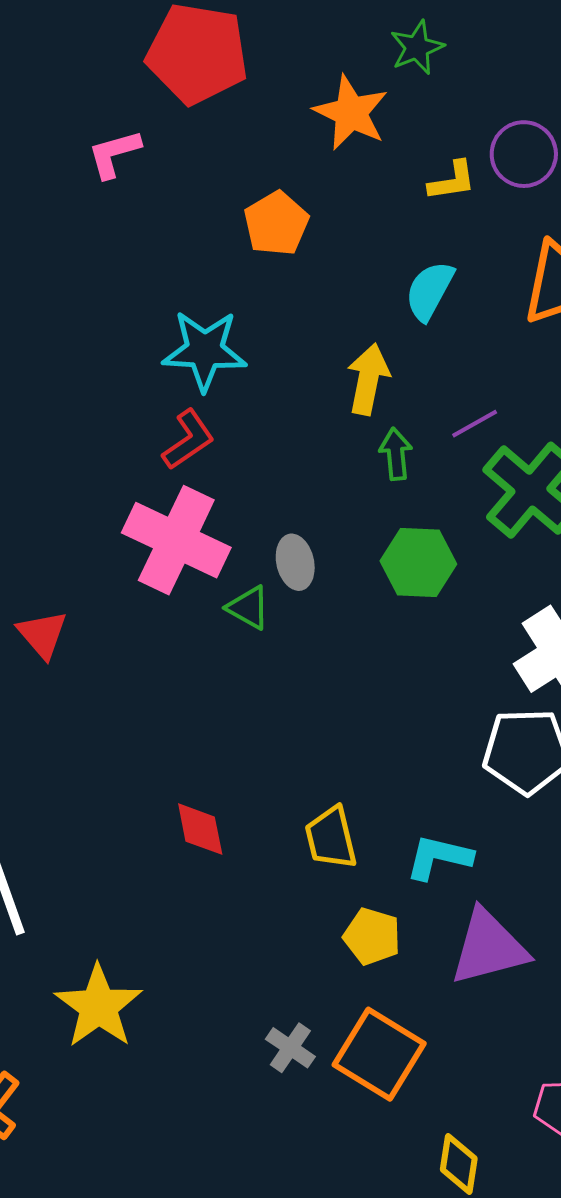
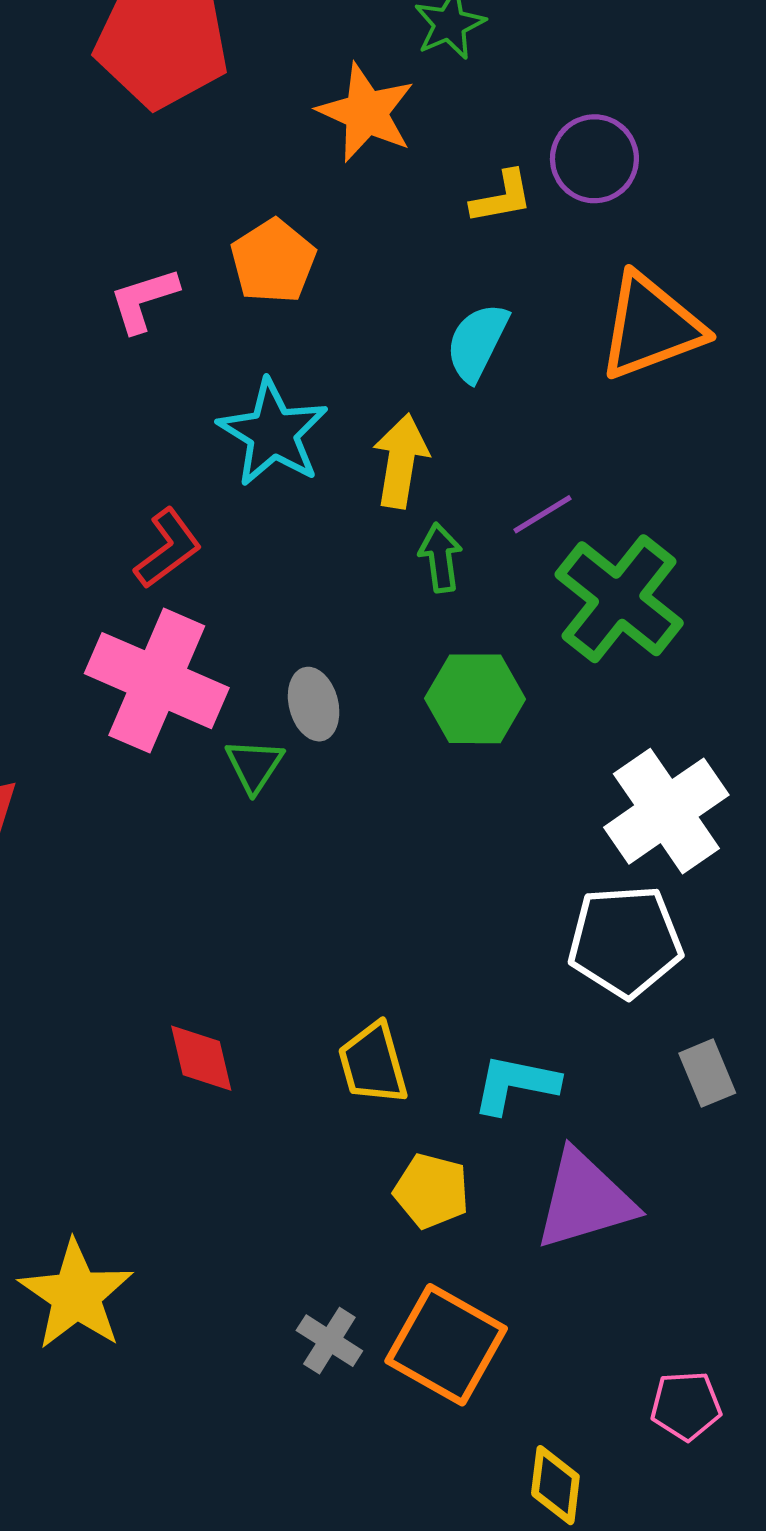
pink L-shape: (114, 154) -> (144, 300), moved
cyan star: (205, 350) -> (273, 433), moved, turned 30
green triangle: (248, 608) -> (254, 766), turned 36

